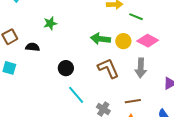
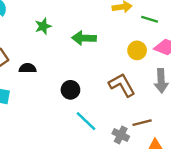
green star: (50, 23) -> (43, 26), moved
green arrow: (100, 39) -> (84, 38), moved
brown line: (133, 101) -> (142, 123), moved

